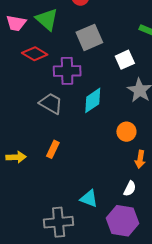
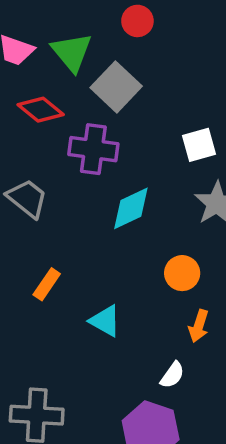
gray square: (89, 37) -> (116, 87), moved, turned -32
gray trapezoid: (51, 103) -> (27, 198), moved
cyan triangle: (89, 198) -> (105, 321), moved

